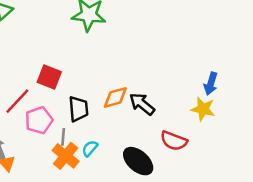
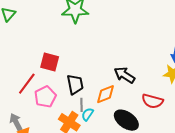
orange diamond: (115, 97) -> (105, 94), moved
gray line: (63, 137) -> (81, 105), moved

